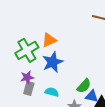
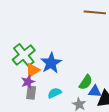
orange triangle: (49, 40) -> (33, 70), moved
cyan semicircle: (52, 92) -> (55, 93), turned -32

